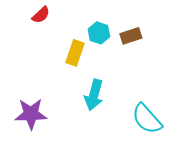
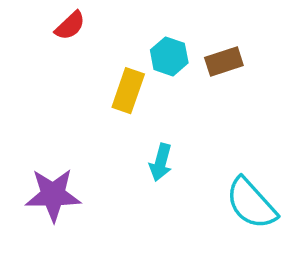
cyan arrow: (94, 95) -> (161, 162), size x0.7

